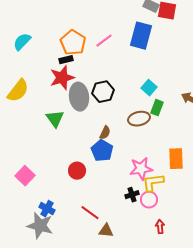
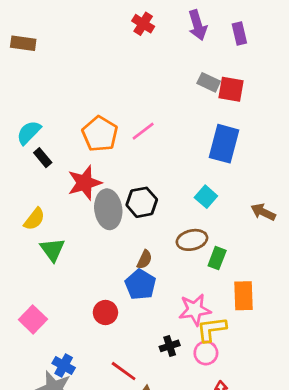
blue rectangle: (141, 36) -> (224, 144), moved
black rectangle: (66, 60) -> (43, 158), moved, turned 64
yellow semicircle: (18, 91) -> (34, 219), moved, size x0.7
green rectangle: (157, 108) -> (217, 258), moved
green triangle: (55, 119) -> (52, 250), moved
black cross: (132, 195) -> (170, 346), moved

